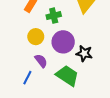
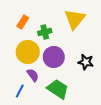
yellow circle: (36, 37) -> (28, 52), size x1.5
black star: (84, 53) -> (86, 62), moved

